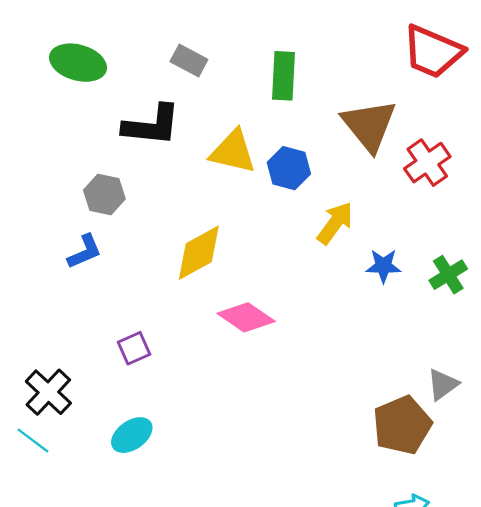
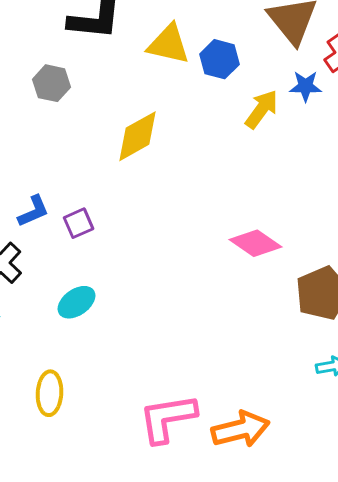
blue L-shape: (85, 252) -> (34, 211), moved
blue star: (383, 266) -> (306, 86), moved
pink diamond: (246, 317) -> (256, 243), moved

